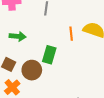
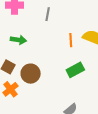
green rectangle: (49, 55) -> (75, 70), moved, turned 42

